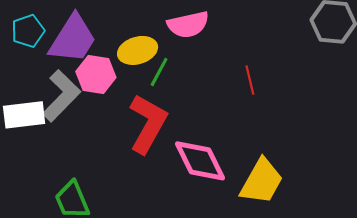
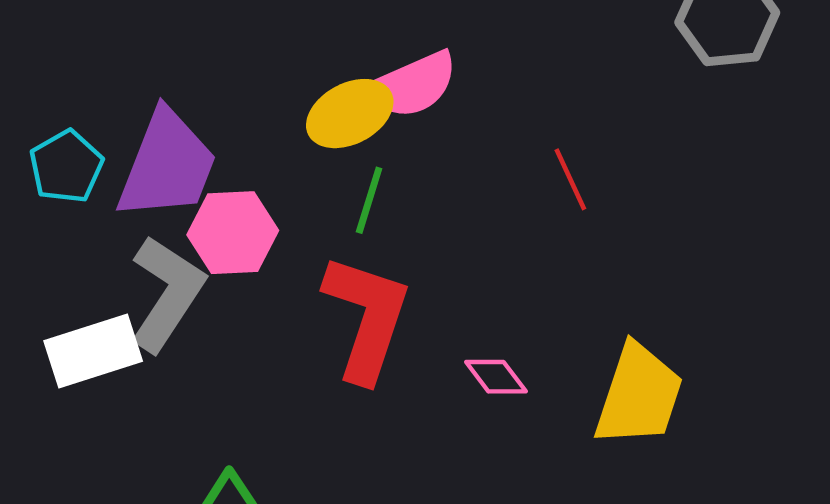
yellow ellipse: (138, 50) -> (350, 114), moved
pink diamond: (200, 161) -> (496, 377), size x0.5

